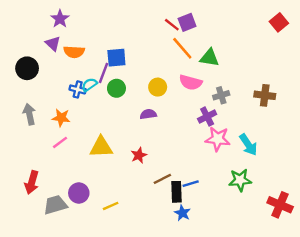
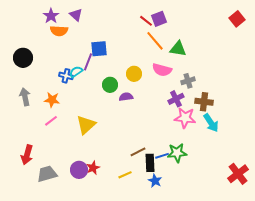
purple triangle: (53, 44) -> (76, 15), moved
orange semicircle: (74, 52) -> (59, 31), moved
green circle: (116, 88) -> (110, 85), moved
brown cross: (265, 95) -> (204, 102), moved
yellow triangle: (101, 147) -> (86, 125), turned -40
red star: (139, 155) -> (93, 168), moved
green star: (240, 180) -> (177, 153), moved
purple circle: (79, 193) -> (79, 170), moved
red cross: (280, 205) -> (238, 174), turned 30
yellow line: (111, 206) -> (125, 175), moved

